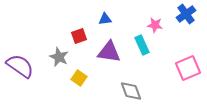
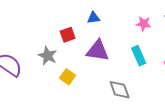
cyan rectangle: (142, 45) -> (139, 56), moved

